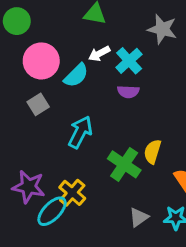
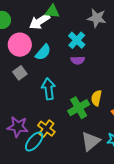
white arrow: (99, 54) -> (40, 21), moved, size x1.5
cyan arrow: (80, 132) -> (49, 89), turned -30
green cross: (124, 164) -> (79, 108), turned 30
gray triangle: (139, 217) -> (91, 141), size x1.5

